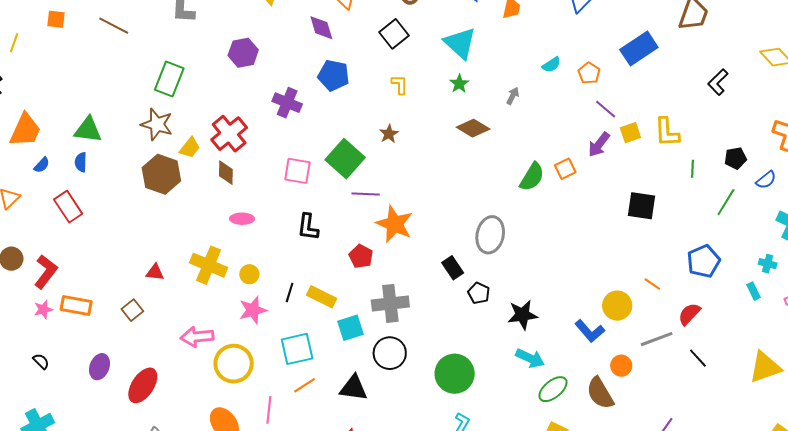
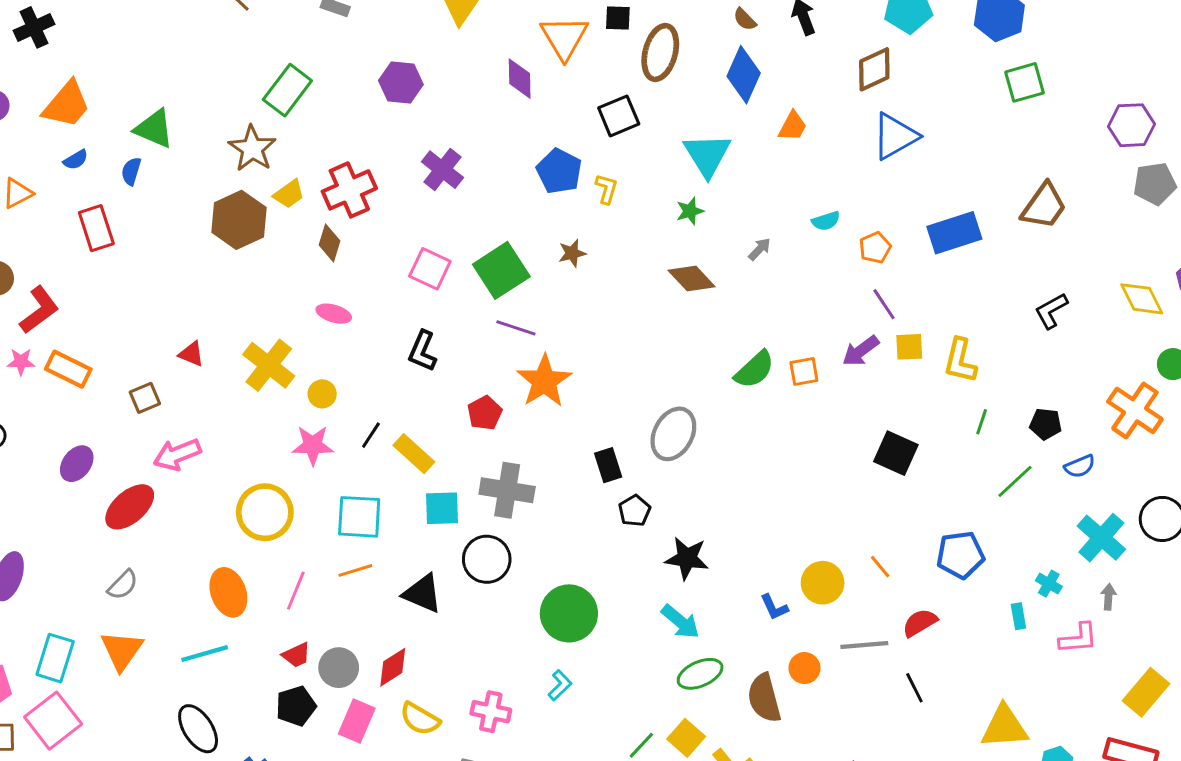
blue pentagon: (334, 75) -> (559, 171), moved
blue L-shape: (590, 331) -> (774, 607), size x0.7
pink arrow: (197, 337) -> (177, 454), moved, turned -32

